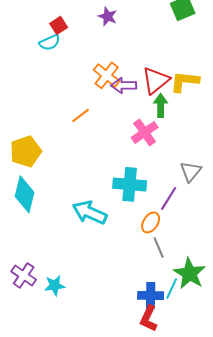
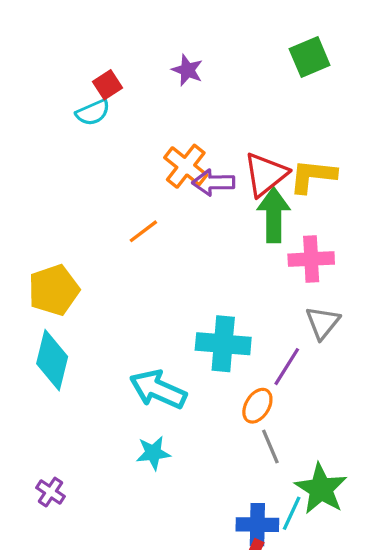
green arrow: (161, 105) -> (274, 215), size x1.4
pink cross: (145, 132) -> (311, 259), moved, turned 32
purple cross: (24, 275) -> (51, 492), size x0.7
cyan star: (55, 285) -> (153, 453), moved

